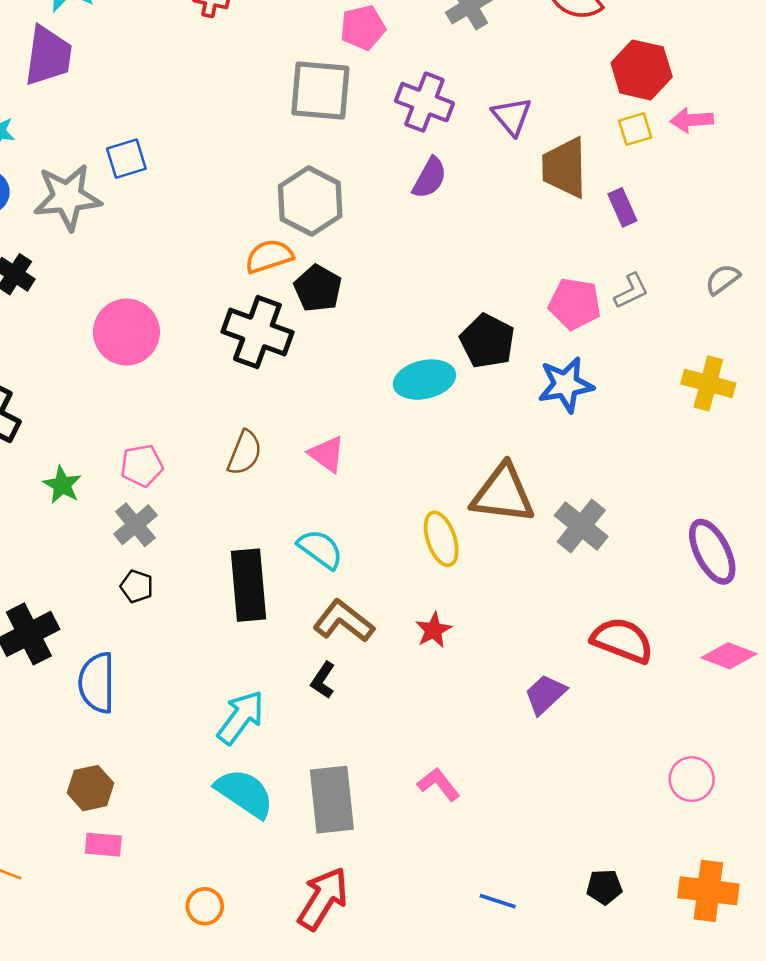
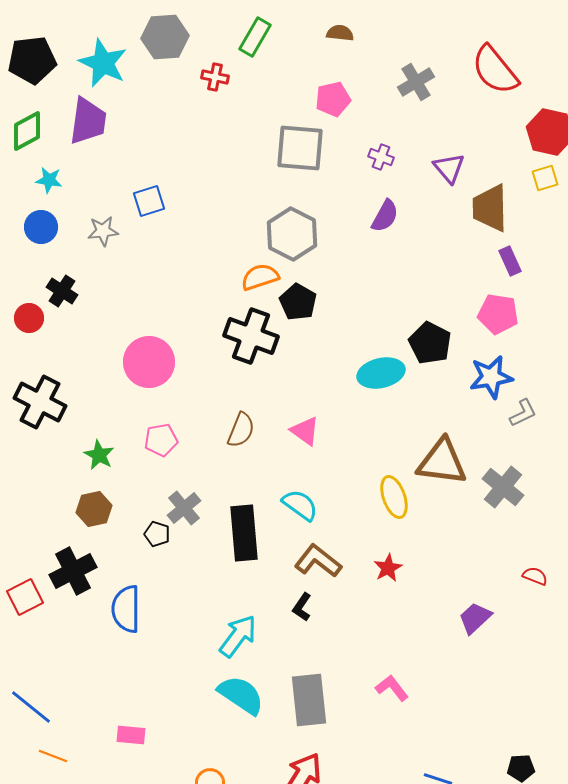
purple cross: (424, 102) -> (381, 157), size x0.6
gray star: (67, 197) -> (103, 231), size x0.6
purple rectangle: (622, 207) -> (510, 261), moved
gray L-shape: (631, 291) -> (523, 413), moved
pink circle: (126, 332) -> (149, 362), moved
gray cross: (135, 525) -> (184, 508), moved
red semicircle: (622, 640) -> (535, 576), size x0.5
brown hexagon: (90, 788) -> (94, 509), moved

